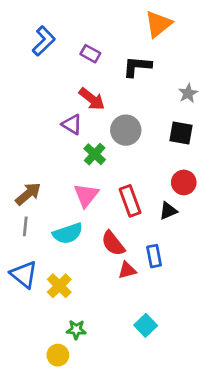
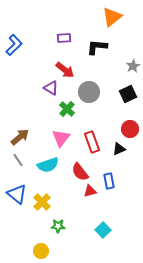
blue L-shape: (44, 41) -> (14, 45), moved
purple rectangle: (90, 54) -> (64, 38), turned -32
black square: (181, 133) -> (128, 94), turned -36
gray line: (25, 226) -> (18, 160), turned -40
green star: (76, 330) -> (58, 226), moved

